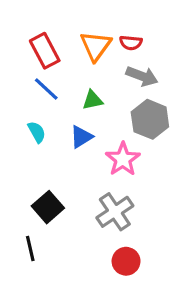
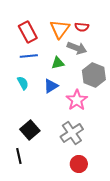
gray arrow: (142, 76) -> (77, 48), moved
blue line: (46, 89) -> (29, 56), turned -48

